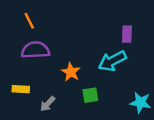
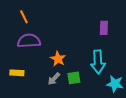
cyan arrow: (112, 61) -> (98, 62), moved, turned -65
gray arrow: (48, 104) -> (54, 79), moved

